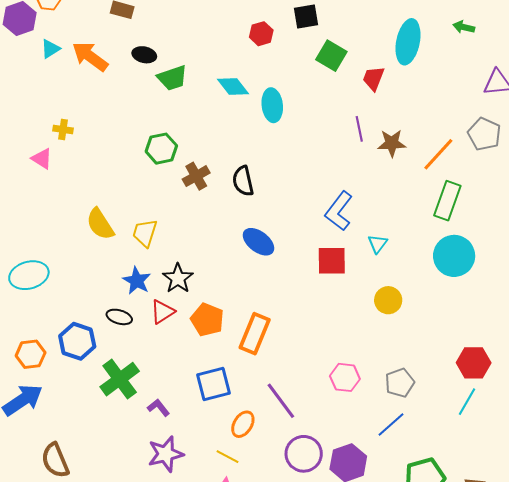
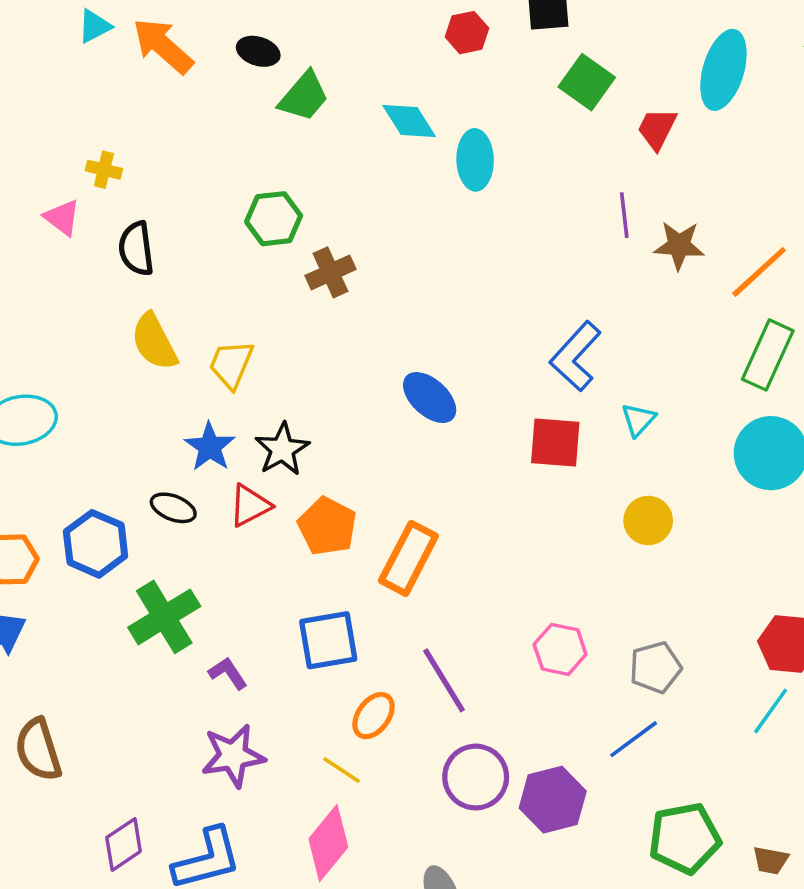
green trapezoid: (172, 78) -> (304, 96), turned -36
black semicircle: (243, 181) -> (136, 249), moved

